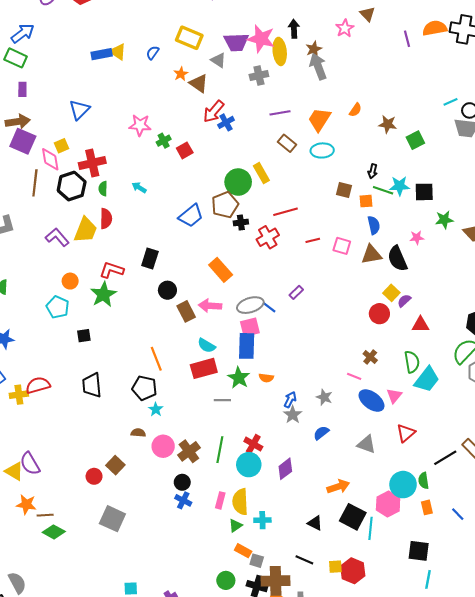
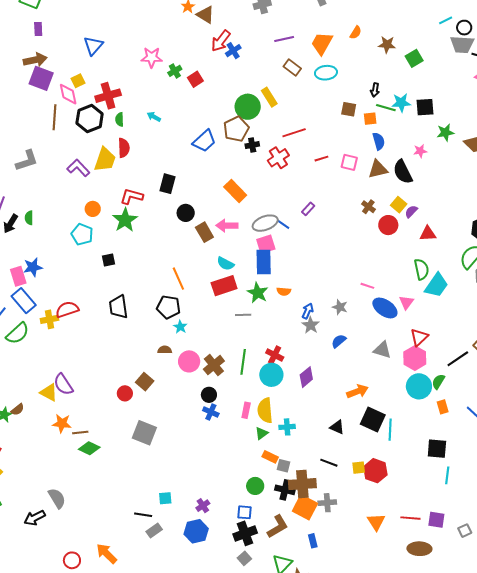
brown cross: (370, 357) -> (368, 207), moved
green semicircle: (424, 481) -> (438, 382), turned 42
pink hexagon: (388, 504) -> (415, 358), moved

